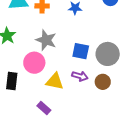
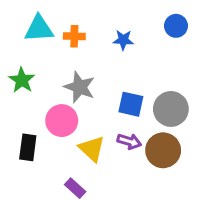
yellow triangle: (55, 81) -> (92, 149), turned 30
brown circle: (103, 82) -> (163, 150), size x1.5

